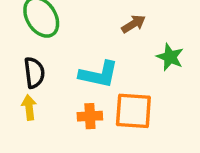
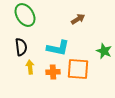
green star: (170, 57) -> (104, 51), moved
yellow arrow: (29, 107) -> (30, 67), moved

